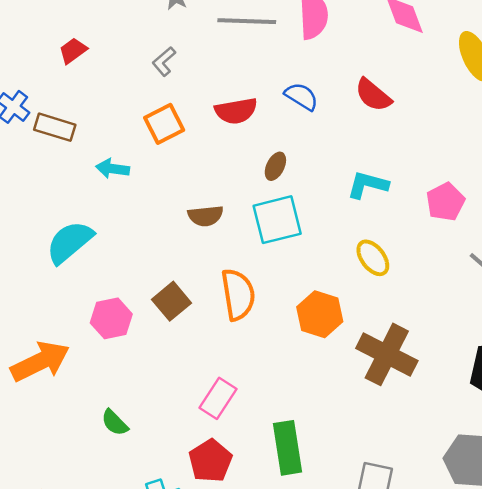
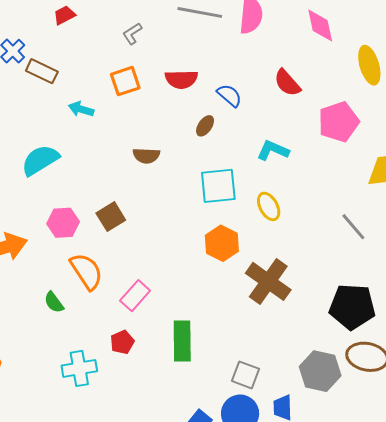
blue semicircle: (301, 96) -> (229, 95), moved
pink pentagon: (445, 202) -> (339, 122), moved, size x1.4
cyan square: (277, 220) -> (218, 186), moved
orange semicircle: (238, 295) -> (86, 271), moved, turned -33
red pentagon: (210, 461) -> (122, 342), size x0.7

